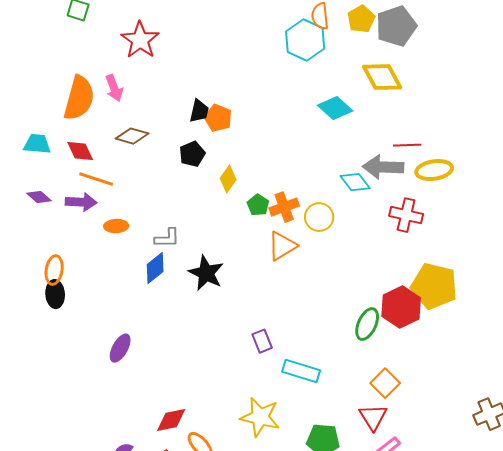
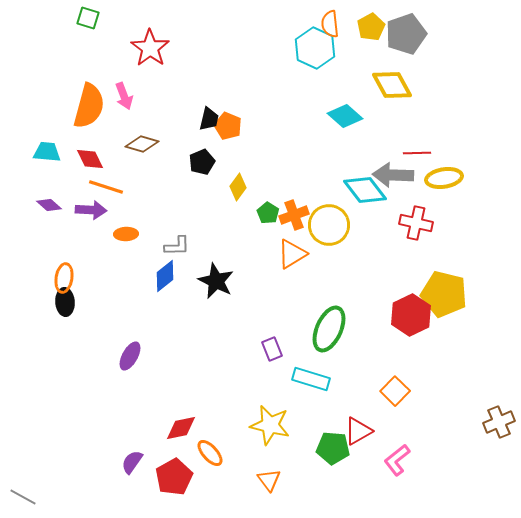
cyan diamond: (355, 182) -> (365, 190), size x1.4
yellow circle: (319, 217) -> (329, 225), size x1.4
green ellipse: (367, 324) -> (329, 329), moved, size x1.4
red triangle: (373, 417) -> (358, 431), moved, turned 32

